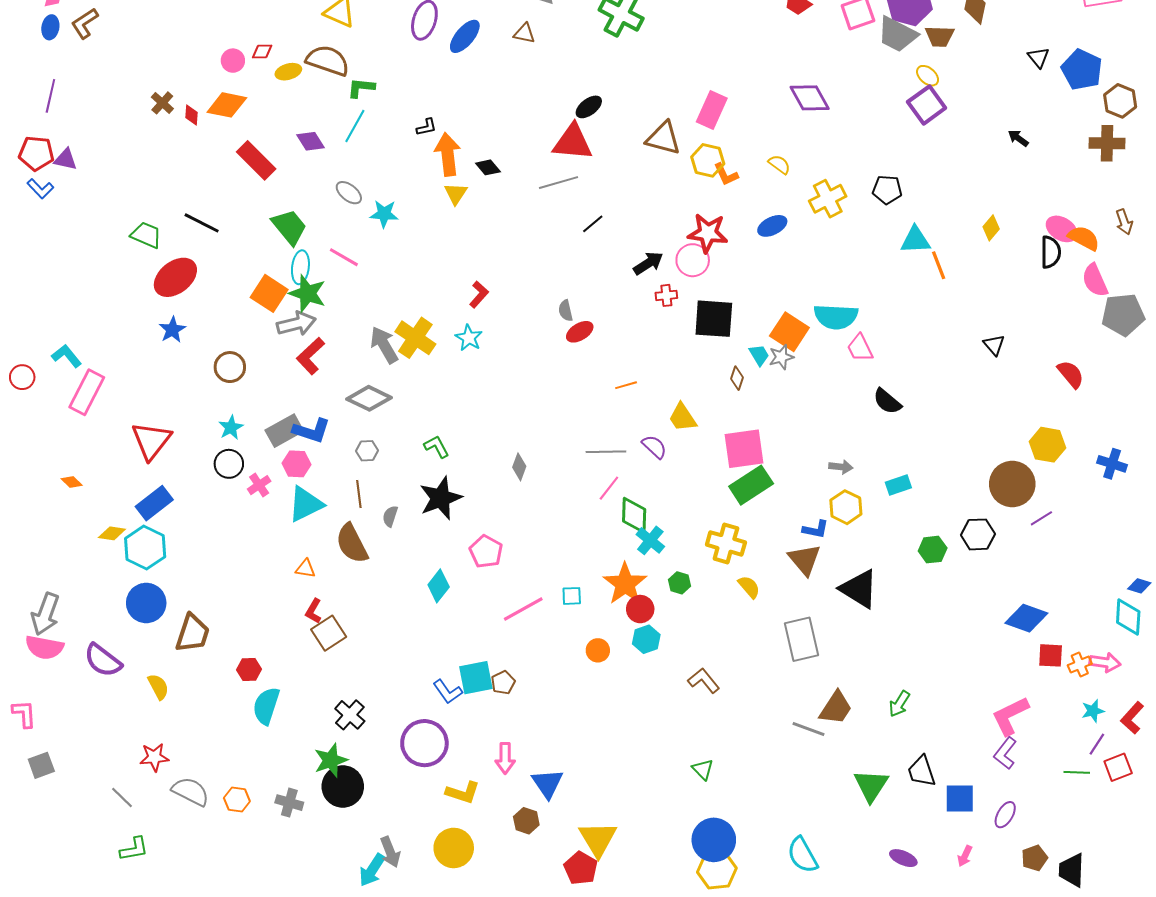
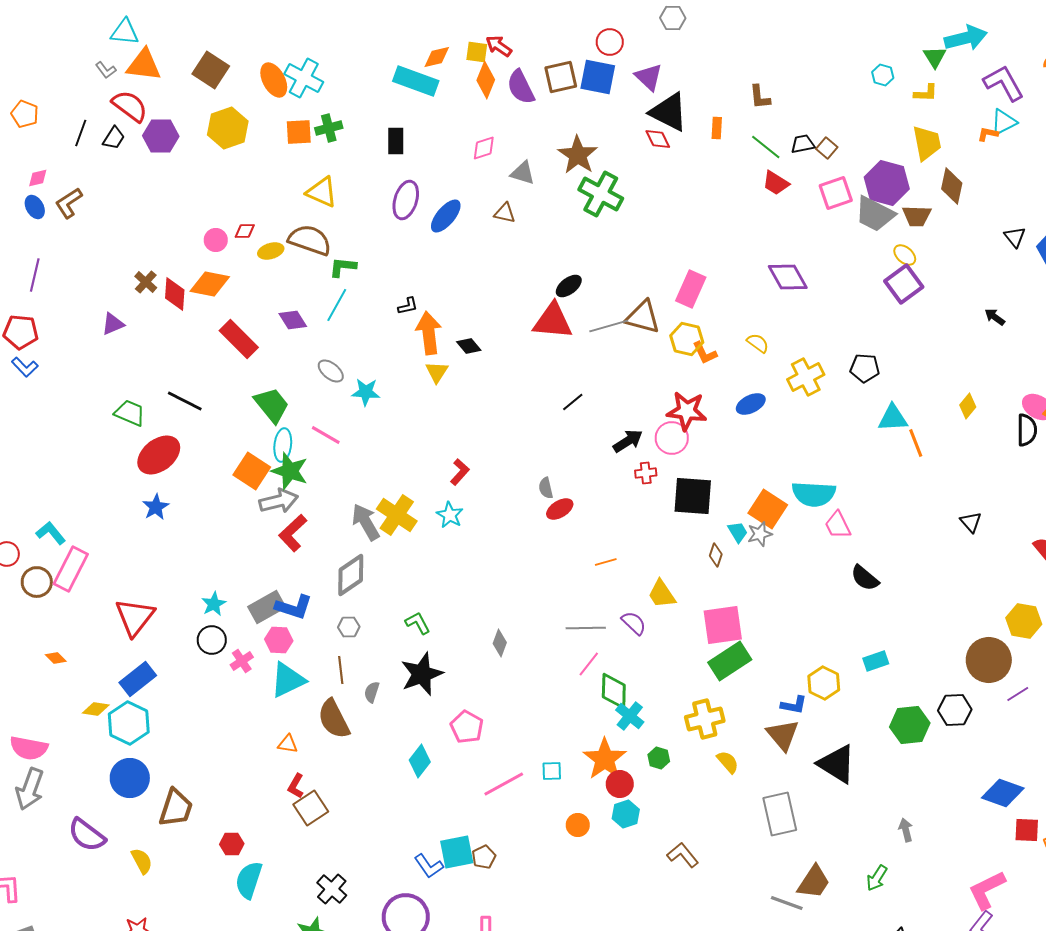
blue ellipse: (50, 27) -> (35, 207), turned -40
red diamond: (192, 115) -> (175, 294), size x1.6
purple triangle: (66, 159) -> (113, 324), moved, turned -35
gray line: (559, 183) -> (609, 326), moved
brown circle: (230, 367) -> (37, 582), moved
gray diamond: (369, 398) -> (351, 575), turned -60
gray arrow: (841, 467) -> (906, 830), moved, turned -110
yellow cross: (726, 543) -> (705, 719), turned -30
green hexagon: (933, 550) -> (910, 725), size x1.4
pink semicircle: (44, 647) -> (29, 748), moved

